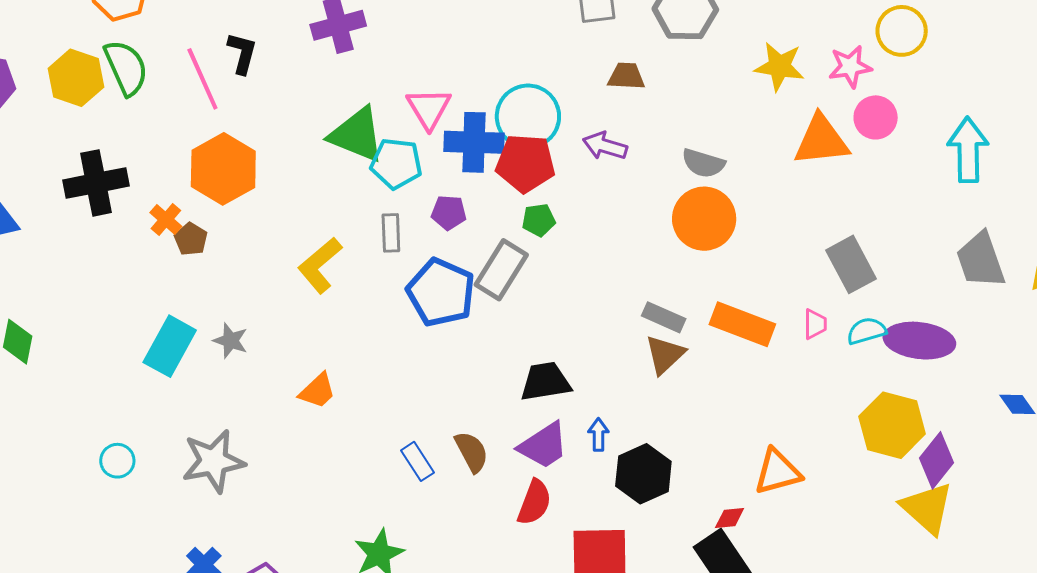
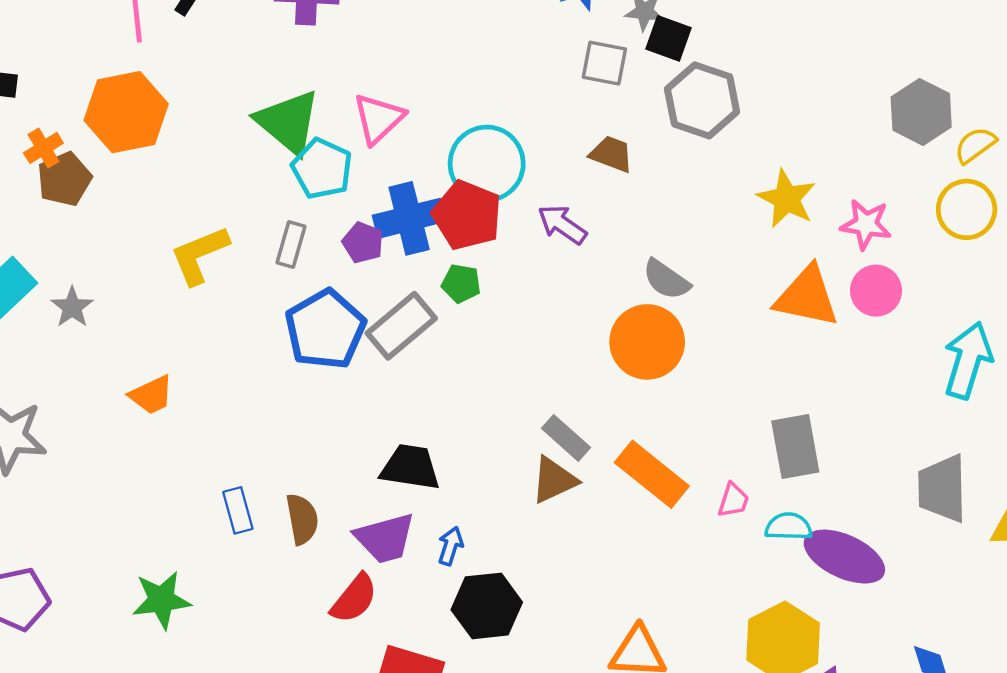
yellow circle: (902, 31) -> (967, 209), moved
blue cross: (474, 142) -> (409, 218), moved, turned -34
brown pentagon: (191, 239) -> (64, 179), size x1.4

